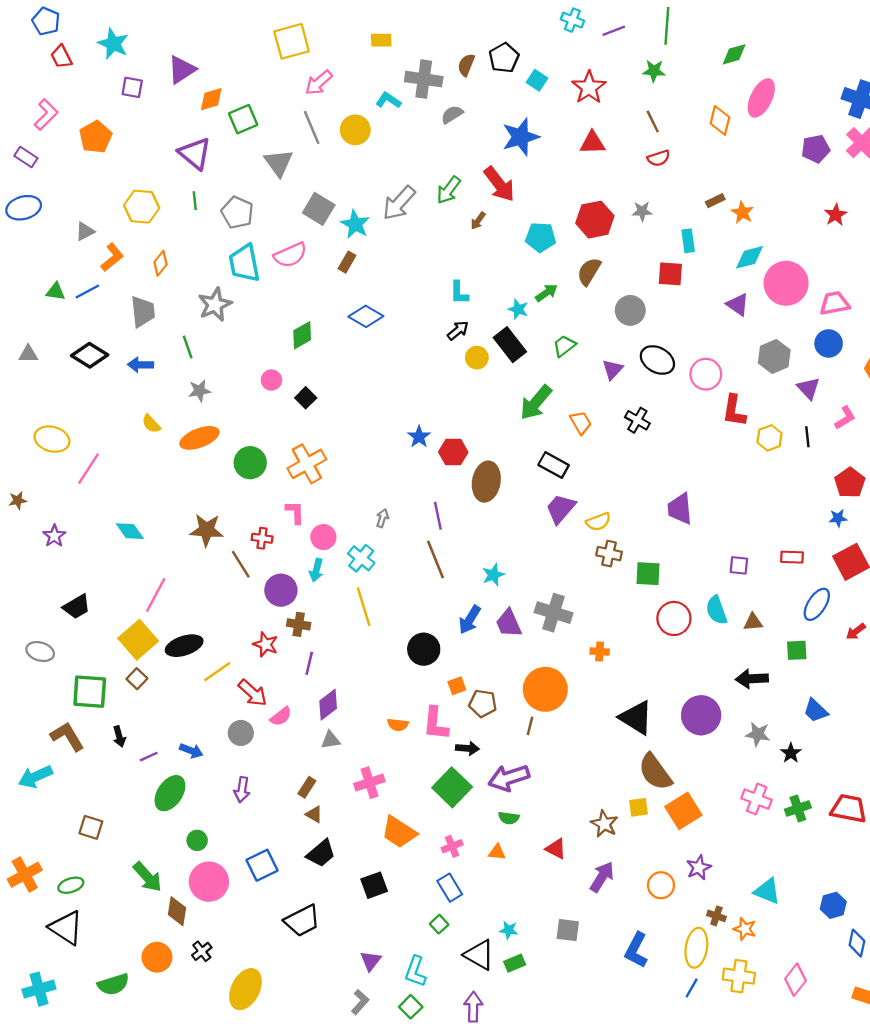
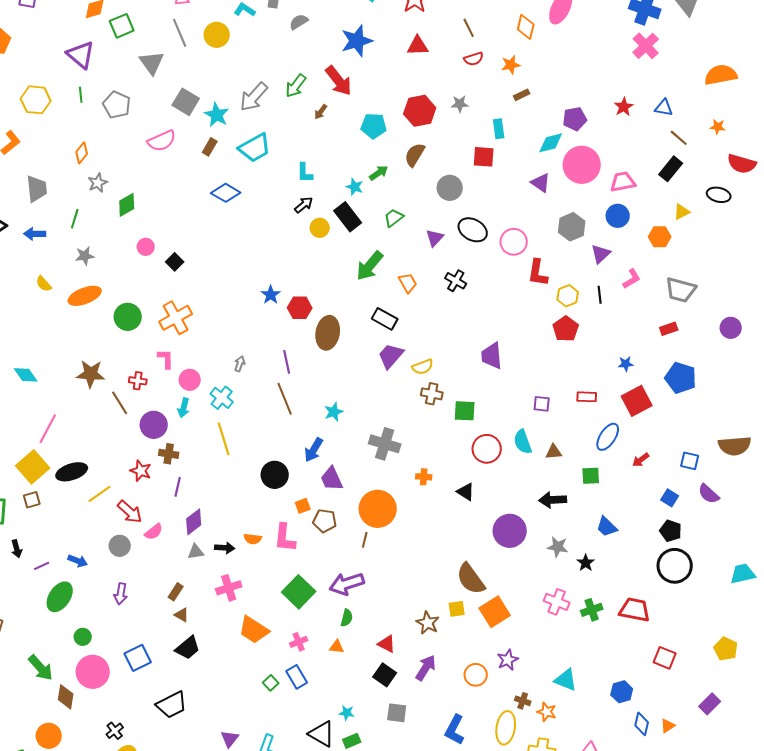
purple pentagon: (816, 149) -> (575, 119), moved
orange star: (742, 212) -> (511, 65), moved, turned 30
orange diamond: (161, 263) -> (82, 153), moved
cyan trapezoid: (244, 263) -> (255, 148), moved, turned -108
gray star: (215, 305) -> (98, 183), size x0.7
green diamond: (302, 335) -> (127, 205), moved
green line: (188, 347) -> (75, 219), turned 36
purple triangle: (809, 388) -> (601, 254), turned 30
red pentagon: (850, 483) -> (566, 329), moved
purple trapezoid: (509, 623) -> (332, 479), moved
brown square: (137, 679) -> (32, 500), turned 30
black triangle: (636, 718) -> (466, 492), moved, size x0.6
black arrow: (467, 748) -> (225, 548), moved
green semicircle: (509, 818) -> (347, 618), turned -84
black square: (374, 885) -> (385, 675), moved, turned -35
green square: (439, 924) -> (271, 683), moved
black cross: (202, 951) -> (115, 731), moved

